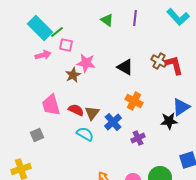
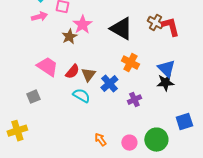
pink star: (86, 63) -> (82, 25), turned 30
black triangle: (125, 67) -> (121, 29), size x1.4
pink trapezoid: (51, 105) -> (47, 67), turned 140
blue triangle: (181, 107) -> (166, 69), moved, turned -42
red semicircle: (76, 110) -> (72, 72), turned 105

